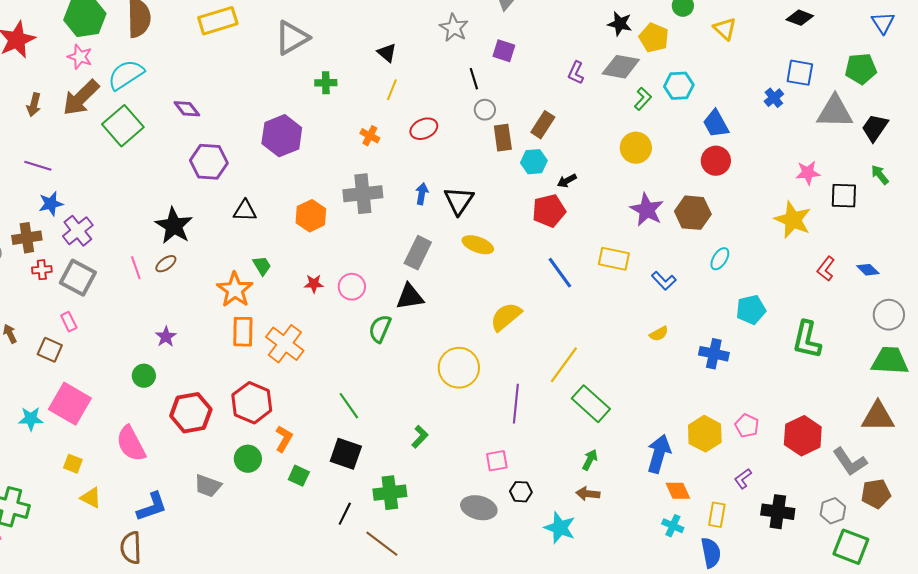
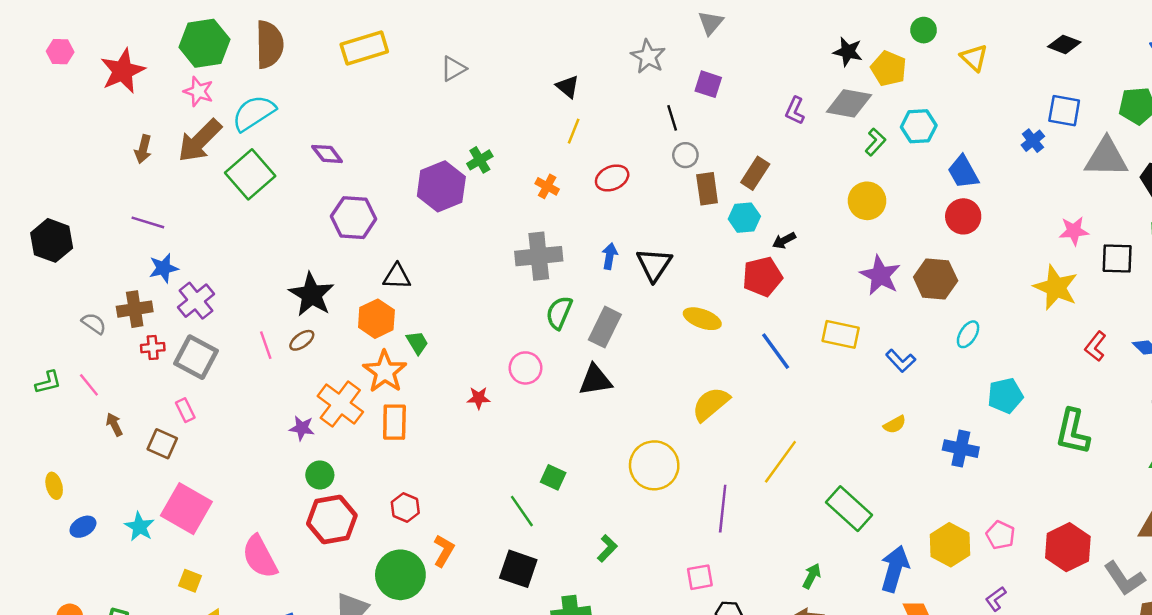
gray triangle: (292, 38) -> (453, 69), size x0.6
green cross: (326, 83) -> (480, 160), moved, turned -30
orange hexagon: (311, 216) -> (376, 319), moved
yellow ellipse: (478, 245) -> (702, 319), moved
red star: (314, 284) -> (479, 398), moved
green semicircle: (380, 329) -> (559, 313), moved
purple star: (166, 337) -> (302, 428), turned -30
orange cross: (285, 344) -> (340, 404), moved
green circle: (144, 376) -> (320, 475), moved
red hexagon: (252, 403) -> (405, 507), size x0.6
green rectangle: (591, 404) -> (849, 509), moved
cyan star: (31, 419) -> (139, 527), turned 30
green circle: (248, 459) -> (400, 575), size x1.5
green square: (299, 476) -> (553, 477), moved

